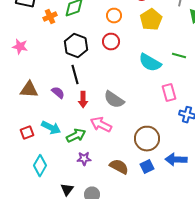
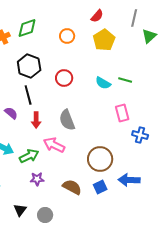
red circle: (111, 42) -> (64, 78), moved
green line: (179, 56) -> (125, 80), moved
cyan semicircle: (150, 63) -> (103, 83), size x0.7
gray semicircle: (114, 100) -> (67, 120), turned 35

